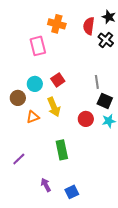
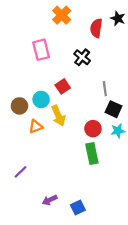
orange cross: (57, 24) -> (62, 15), moved, turned 30
black cross: (106, 40) -> (82, 57), moved
cyan circle: (35, 84) -> (41, 99), moved
green rectangle: (62, 150) -> (92, 154), moved
purple arrow: (46, 185) -> (50, 200), turned -88

